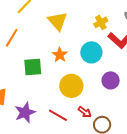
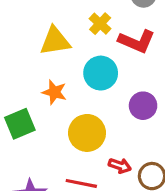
yellow triangle: (58, 21) -> (55, 41), moved, turned -40

